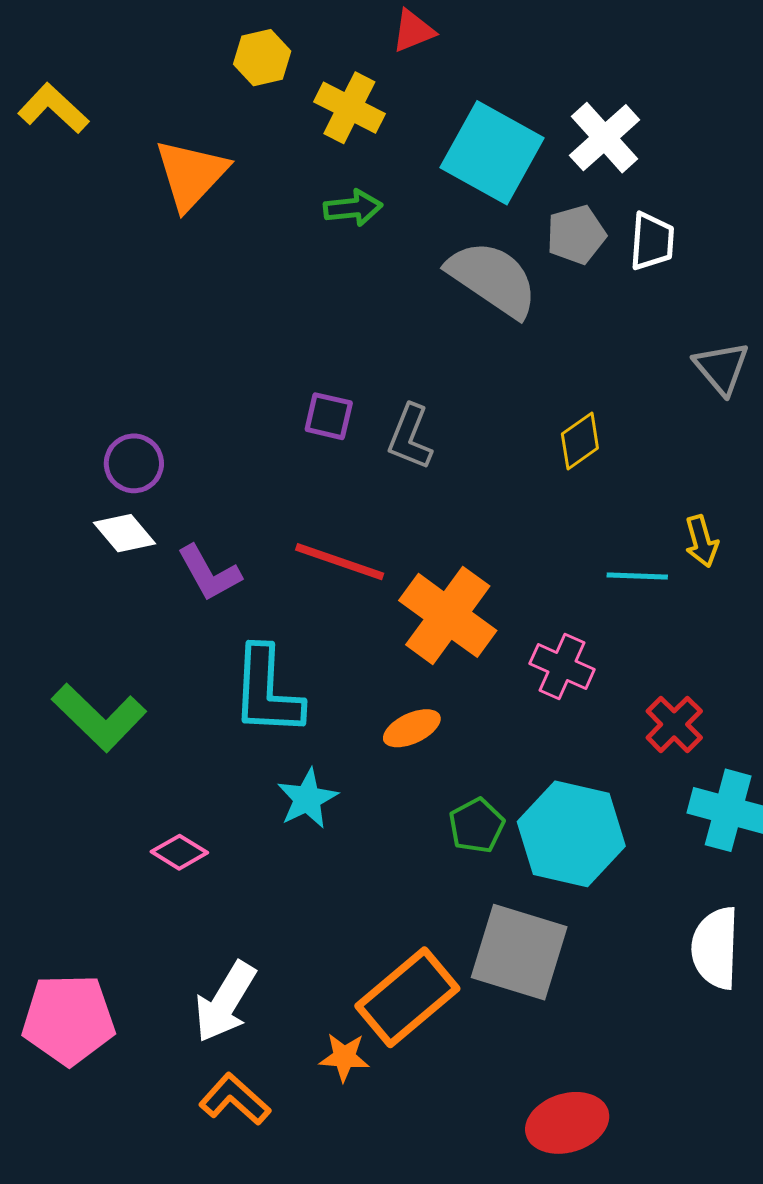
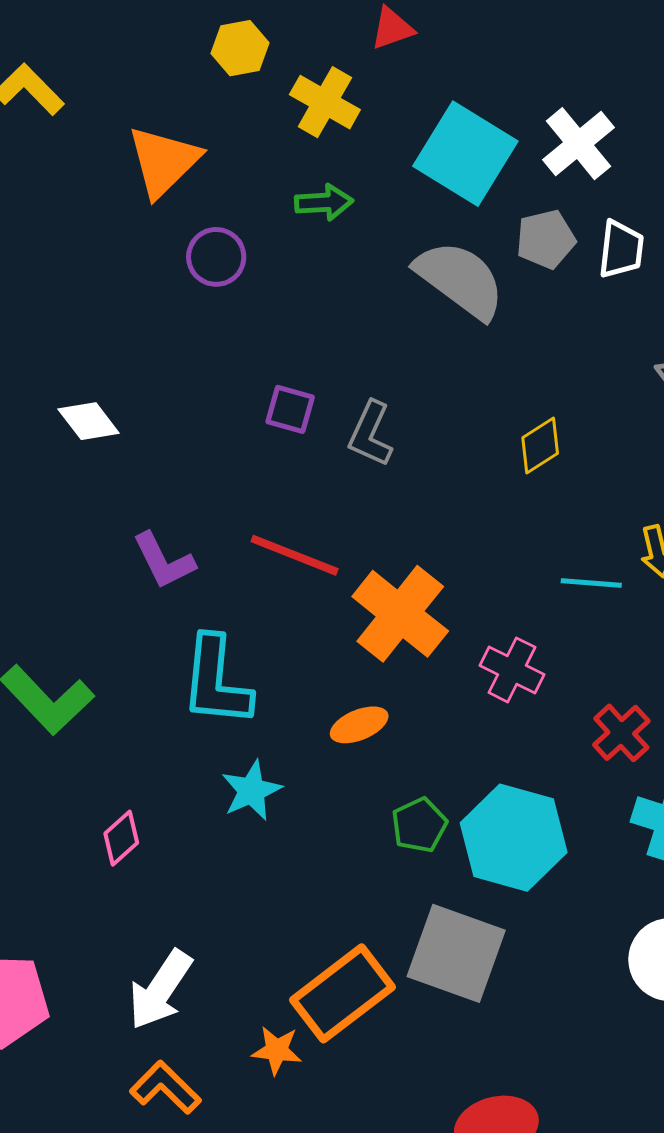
purple circle: (134, 463) -> (216, 257), moved
white diamond: (124, 533) -> (89, 421), moved
pink diamond: (179, 852) -> (121, 838), turned -76

